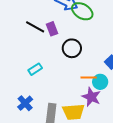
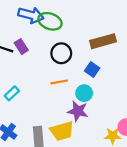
black circle: (72, 48) -> (61, 53), moved
orange line: (89, 77) -> (59, 82), moved

